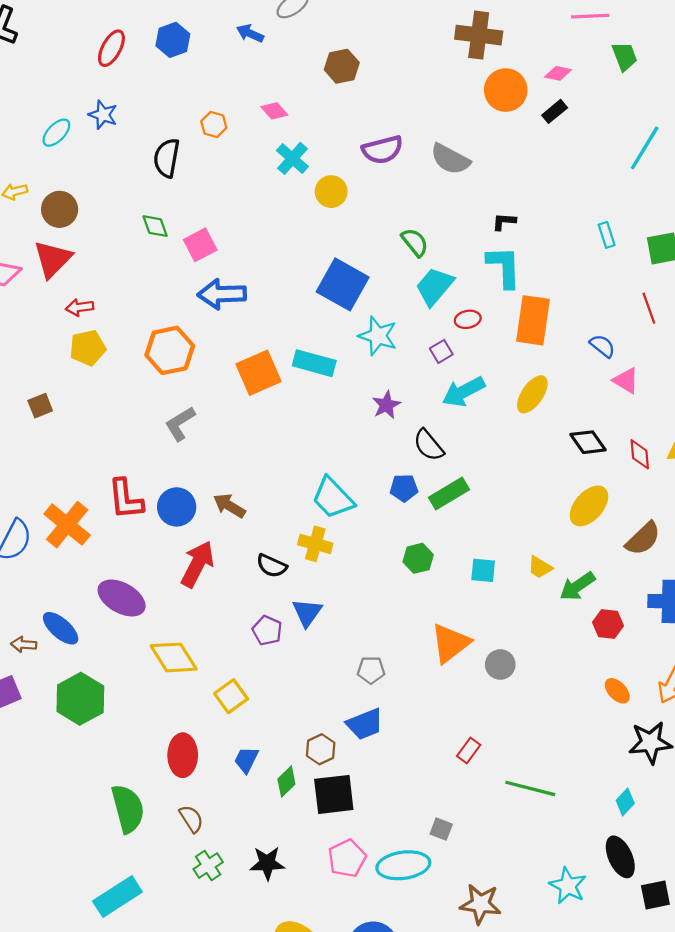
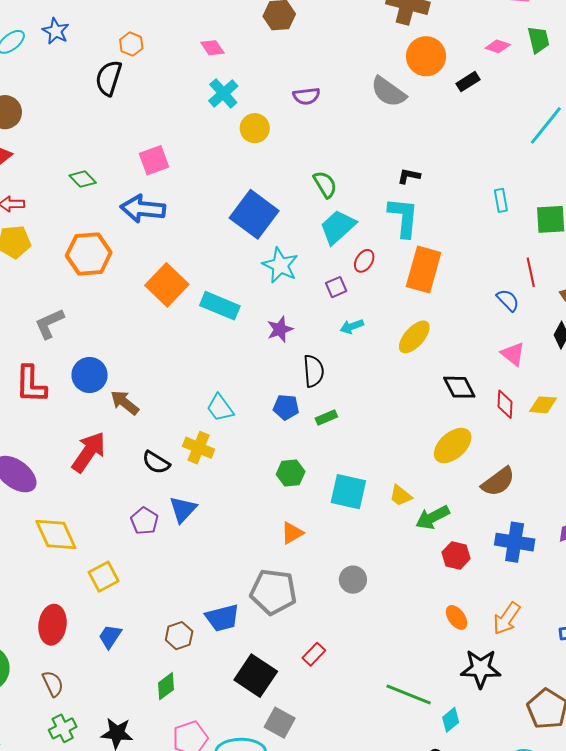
pink diamond: (558, 73) -> (498, 46), moved
orange hexagon: (214, 124) -> (131, 44), moved
purple semicircle: (382, 150) -> (306, 96), size x0.7
gray semicircle: (450, 159) -> (388, 92), moved
green diamond: (155, 226) -> (83, 179), moved, turned -32
pink square: (200, 245) -> (154, 160), moved
red ellipse: (468, 319) -> (364, 261), turned -55
blue semicircle: (602, 346) -> (508, 300), moved
cyan rectangle: (314, 363) -> (220, 306), moved
orange square: (258, 373) -> (167, 285), turned -30
pink triangle: (626, 381) -> (513, 354), moved
cyan arrow: (464, 392) -> (352, 326), size x0.6
gray L-shape: (180, 424) -> (49, 324), moved
black semicircle: (429, 445) -> (314, 371), turned -152
green rectangle: (449, 493) -> (326, 418), size x0.6
cyan trapezoid: (333, 498) -> (220, 408), size x0.7
blue circle: (177, 507) -> (90, 375), moved
cyan square: (483, 570) -> (348, 492), size x1.5
orange triangle: (450, 643) -> (292, 533), moved, size x0.6
gray pentagon: (371, 670) -> (273, 592), moved, size x1.8
green diamond: (286, 782) -> (166, 686), moved
green line: (530, 788) -> (409, 694), moved
black square: (334, 794) -> (256, 676), moved, turned 33
gray square: (441, 829) -> (280, 723), size x1.4

